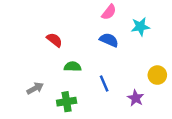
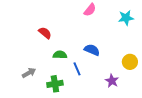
cyan star: (140, 27) -> (126, 18), moved
blue semicircle: (109, 40) -> (92, 50), moved
blue line: (104, 84) -> (77, 69), moved

